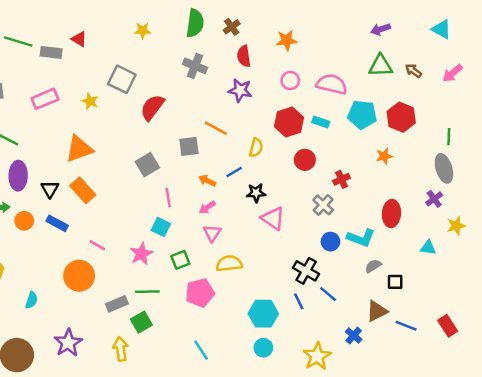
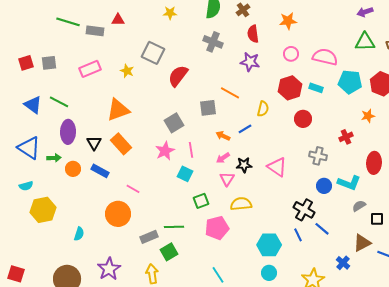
red triangle: (79, 39) -> (118, 20), turned -32
red cross: (341, 179) -> (346, 137), moved
black star: (256, 193) -> (244, 165), moved
gray cross: (323, 205) -> (318, 156), turned -30
pink star: (141, 254) -> (165, 151), moved

